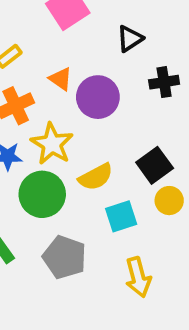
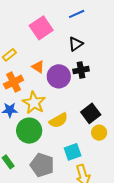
black cross: (164, 82) -> (81, 70), moved
cyan square: (121, 216) -> (73, 152), moved

